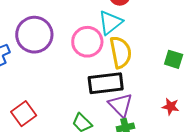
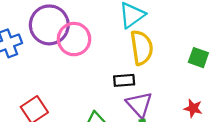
pink circle: (87, 42) -> (74, 39), moved
black rectangle: (106, 83) -> (124, 80), size x0.6

